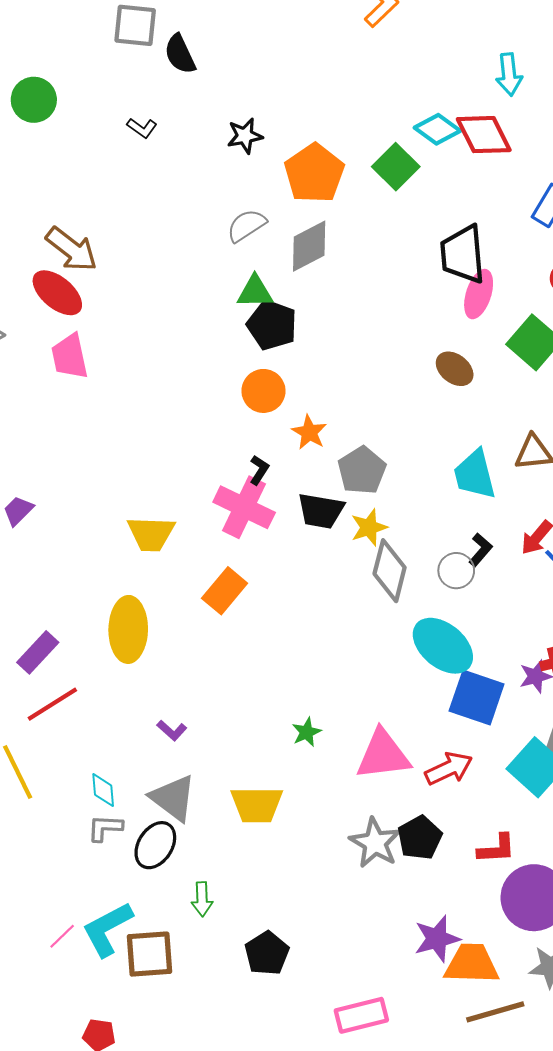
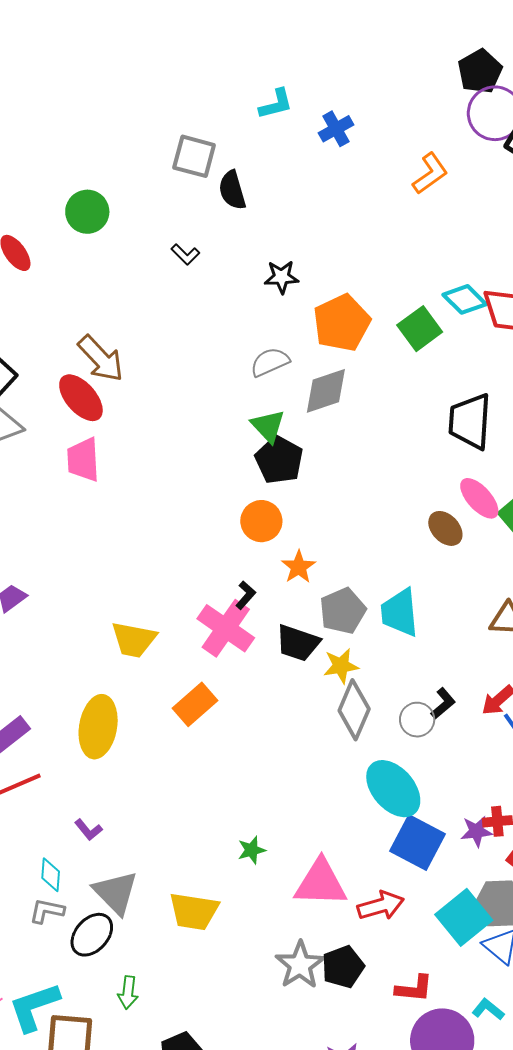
green triangle: (255, 292) -> (268, 426), turned 39
pink ellipse: (479, 294) -> (479, 498), moved, turned -69
cyan trapezoid: (475, 475) -> (400, 613), moved
purple L-shape: (172, 730) -> (88, 830), moved

